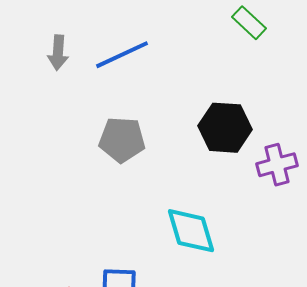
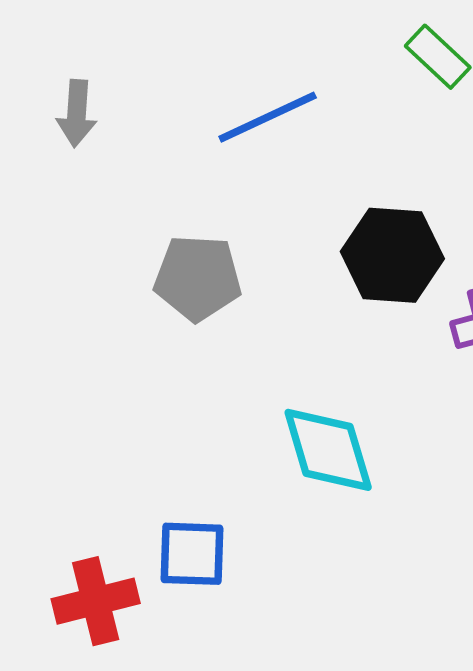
blue line: (122, 55) -> (268, 117), moved

